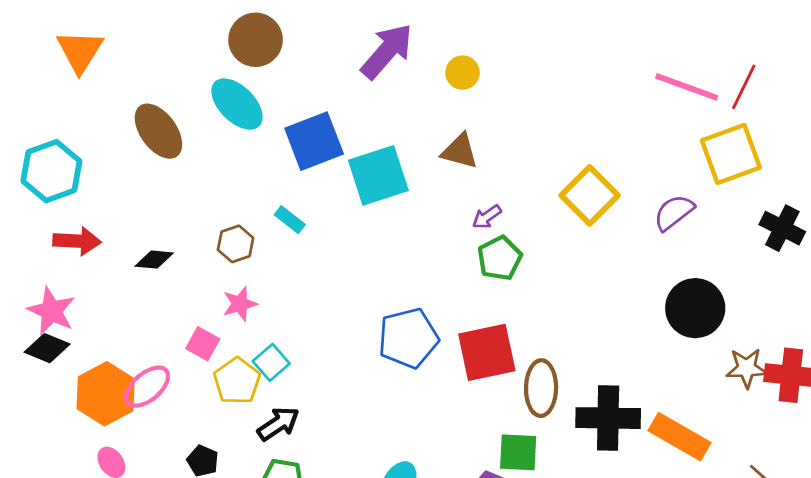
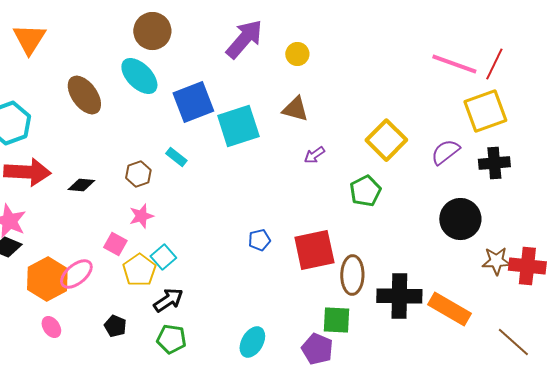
black cross: (782, 228) -> (494, 163), moved, turned -32
red arrow: (77, 241) -> (27, 172), size x1.4
green pentagon: (500, 258) -> (365, 191), moved
blue pentagon: (408, 338) -> (259, 240), size x0.5

